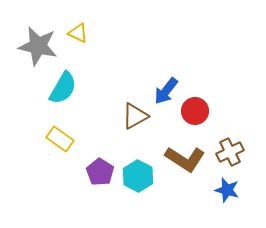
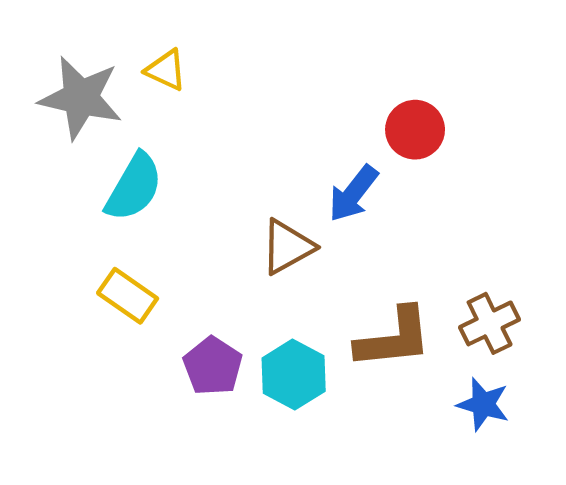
red circle: (195, 111) -> (415, 130), moved
brown L-shape: (185, 159) -> (394, 338), turned -39

